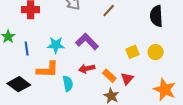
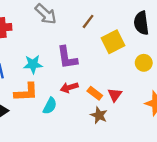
purple L-shape: (87, 42) -> (67, 58), turned -140
yellow square: (133, 52) -> (113, 42), moved, size x1.5
cyan semicircle: (68, 84) -> (50, 106), turned 42

